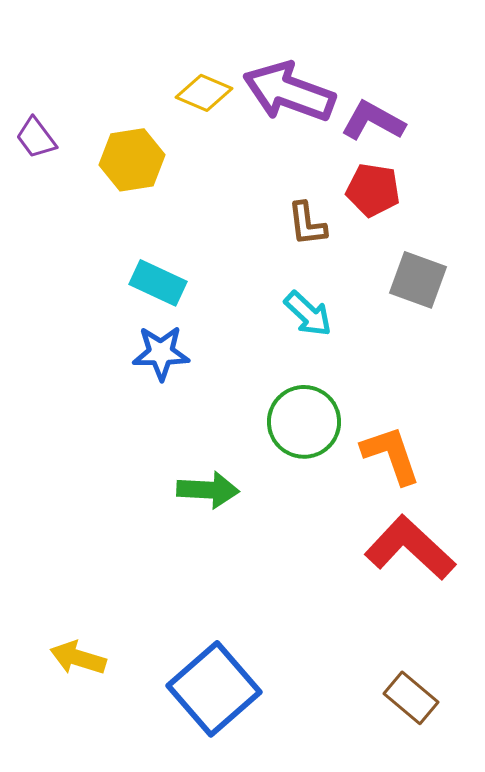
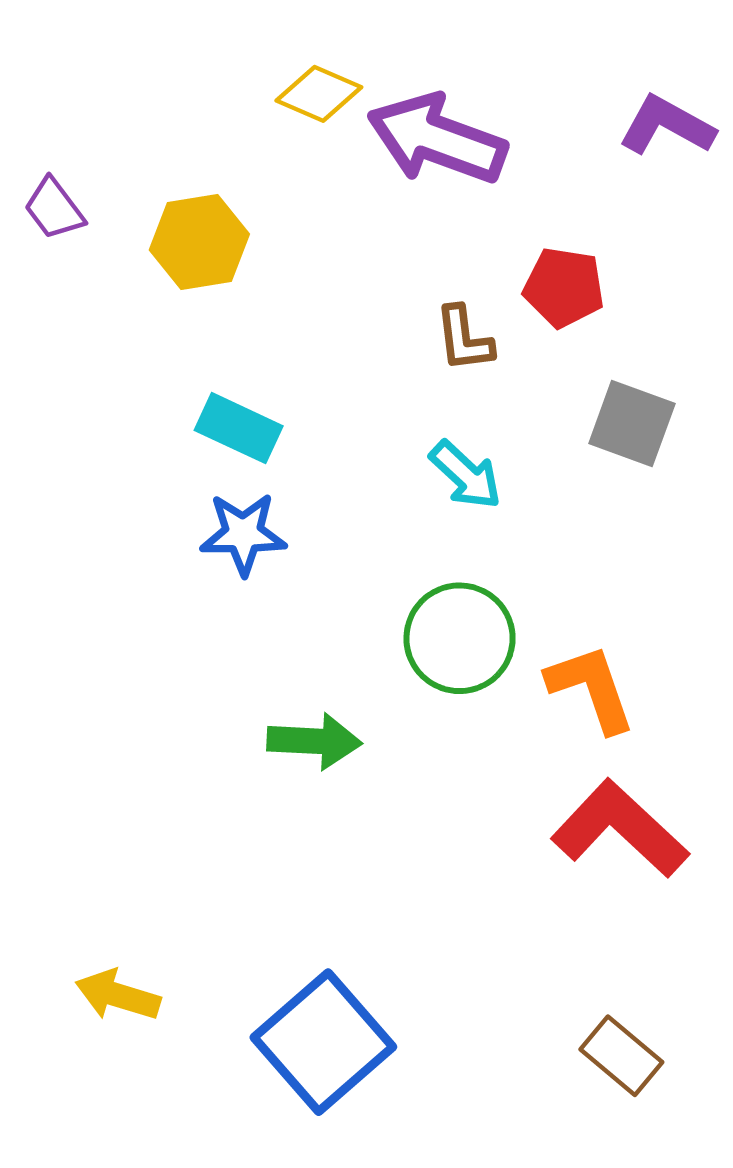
yellow diamond: (204, 93) -> (319, 94), moved
purple L-shape: (373, 121) -> (667, 126), moved

